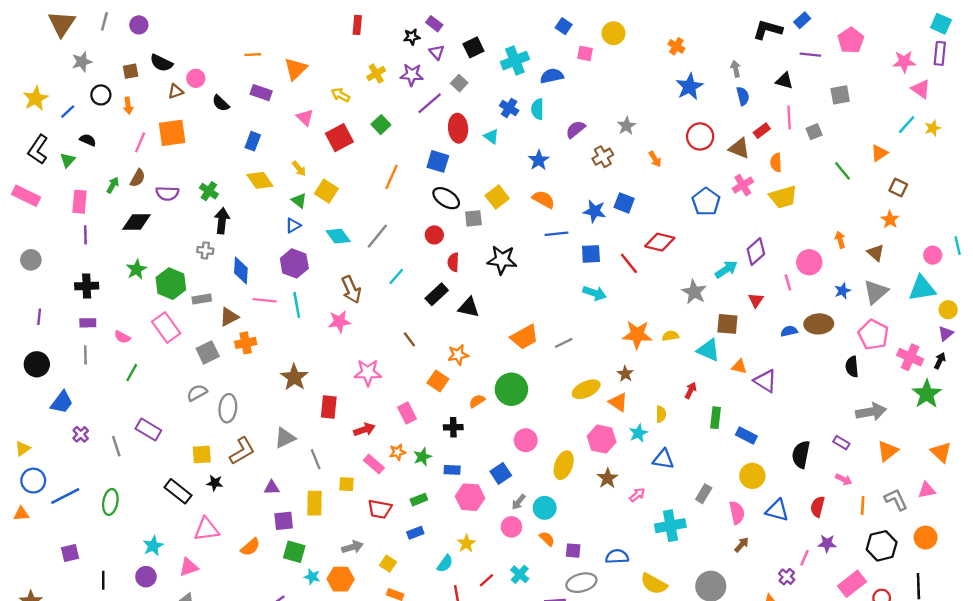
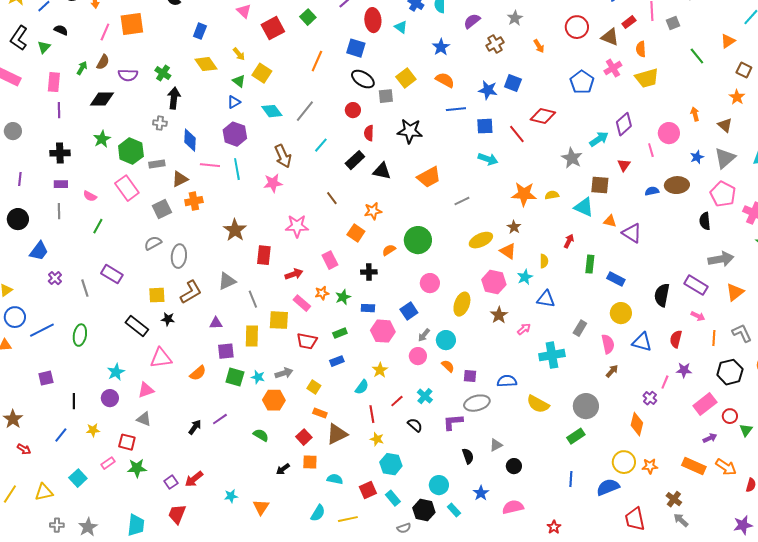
orange trapezoid: (524, 337) -> (429, 177), moved
purple rectangle: (841, 443) -> (696, 285), size x1.6
yellow square: (346, 484) -> (279, 320), size x1.5
cyan star: (312, 577) -> (258, 377), moved

